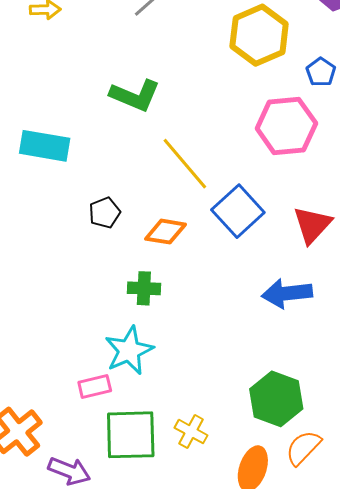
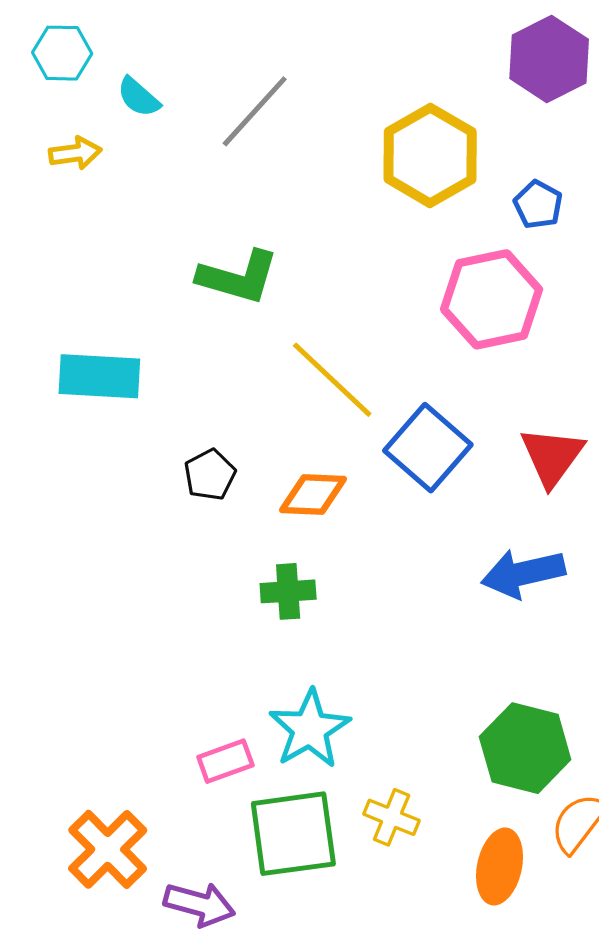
cyan star: (129, 351) -> (310, 729), moved

